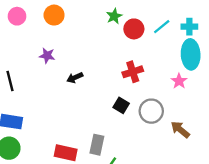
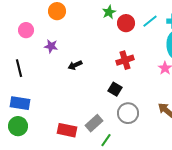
pink circle: (17, 16) -> (26, 30), moved
gray circle: (151, 111) -> (128, 113), moved
gray rectangle: (97, 145) -> (94, 123), turned 36

